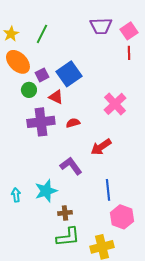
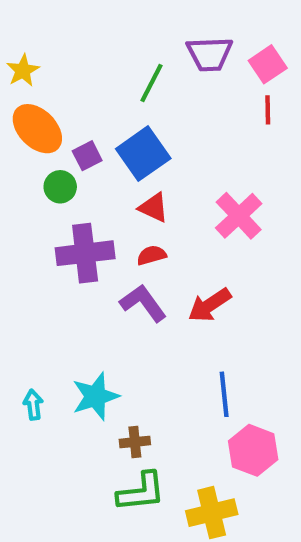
green line: (42, 34) -> (151, 83), moved
red triangle: (56, 97) -> (154, 208), moved
purple L-shape: (71, 166) -> (143, 303), moved

